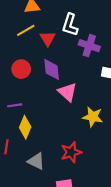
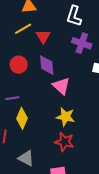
white L-shape: (70, 25) -> (74, 16), moved
yellow star: (93, 117) -> (66, 117), moved
red star: (71, 152) -> (64, 142), turned 30
gray triangle: (36, 161) -> (26, 158), moved

